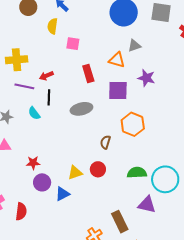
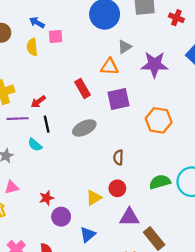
pink square: (73, 44) -> (56, 36), moved
purple star: (146, 78) -> (155, 64), moved, size x1.4
orange hexagon: (133, 124) -> (159, 120), moved
blue triangle: (62, 194) -> (88, 235), moved
purple triangle: (147, 205) -> (129, 217), moved

